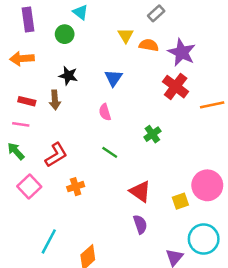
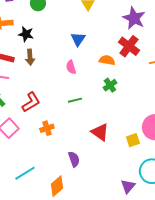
orange semicircle: (149, 45) -> (107, 60), moved
black star: (68, 76) -> (26, 34), moved
green line: (110, 152) -> (75, 100), turned -48
purple semicircle: (140, 224) -> (74, 159), moved
cyan line: (49, 241) -> (25, 173), turned 30

